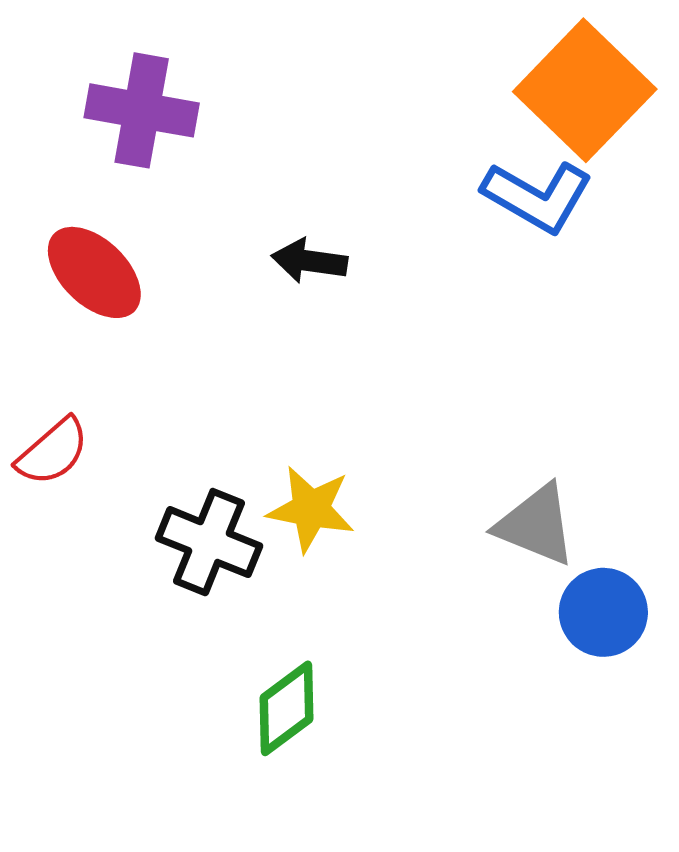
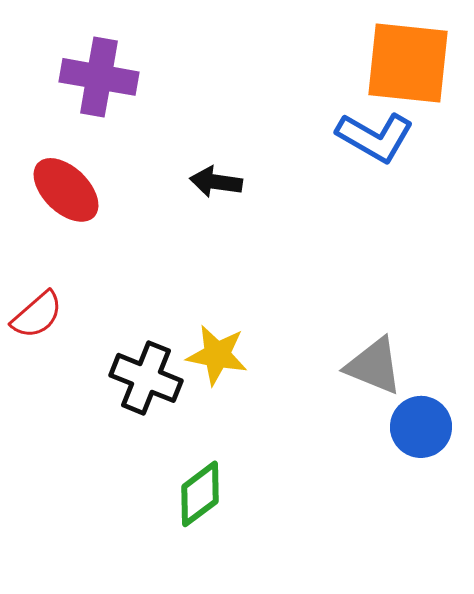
orange square: (585, 90) -> (408, 63), turned -38

